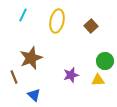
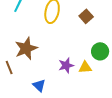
yellow triangle: (98, 80) -> (85, 67), moved
blue triangle: (34, 95) -> (39, 85), moved

